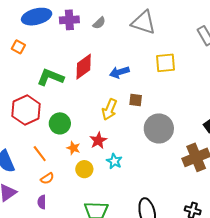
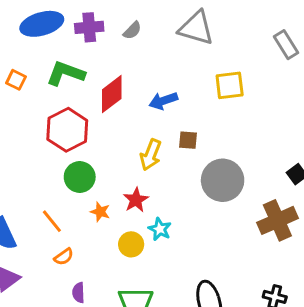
orange square: (18, 47) -> (16, 80), moved
green L-shape: (50, 77) -> (66, 73), moved
red hexagon: (26, 110) -> (67, 130), moved
yellow circle: (84, 169) -> (131, 244), moved
purple semicircle: (42, 202) -> (78, 293), moved

